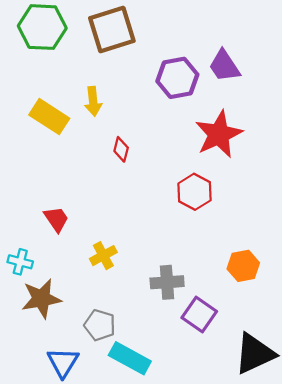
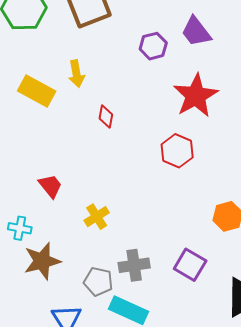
purple hexagon: (177, 78) -> (153, 46), size x0.7
gray cross: (167, 282) -> (134, 265), moved

